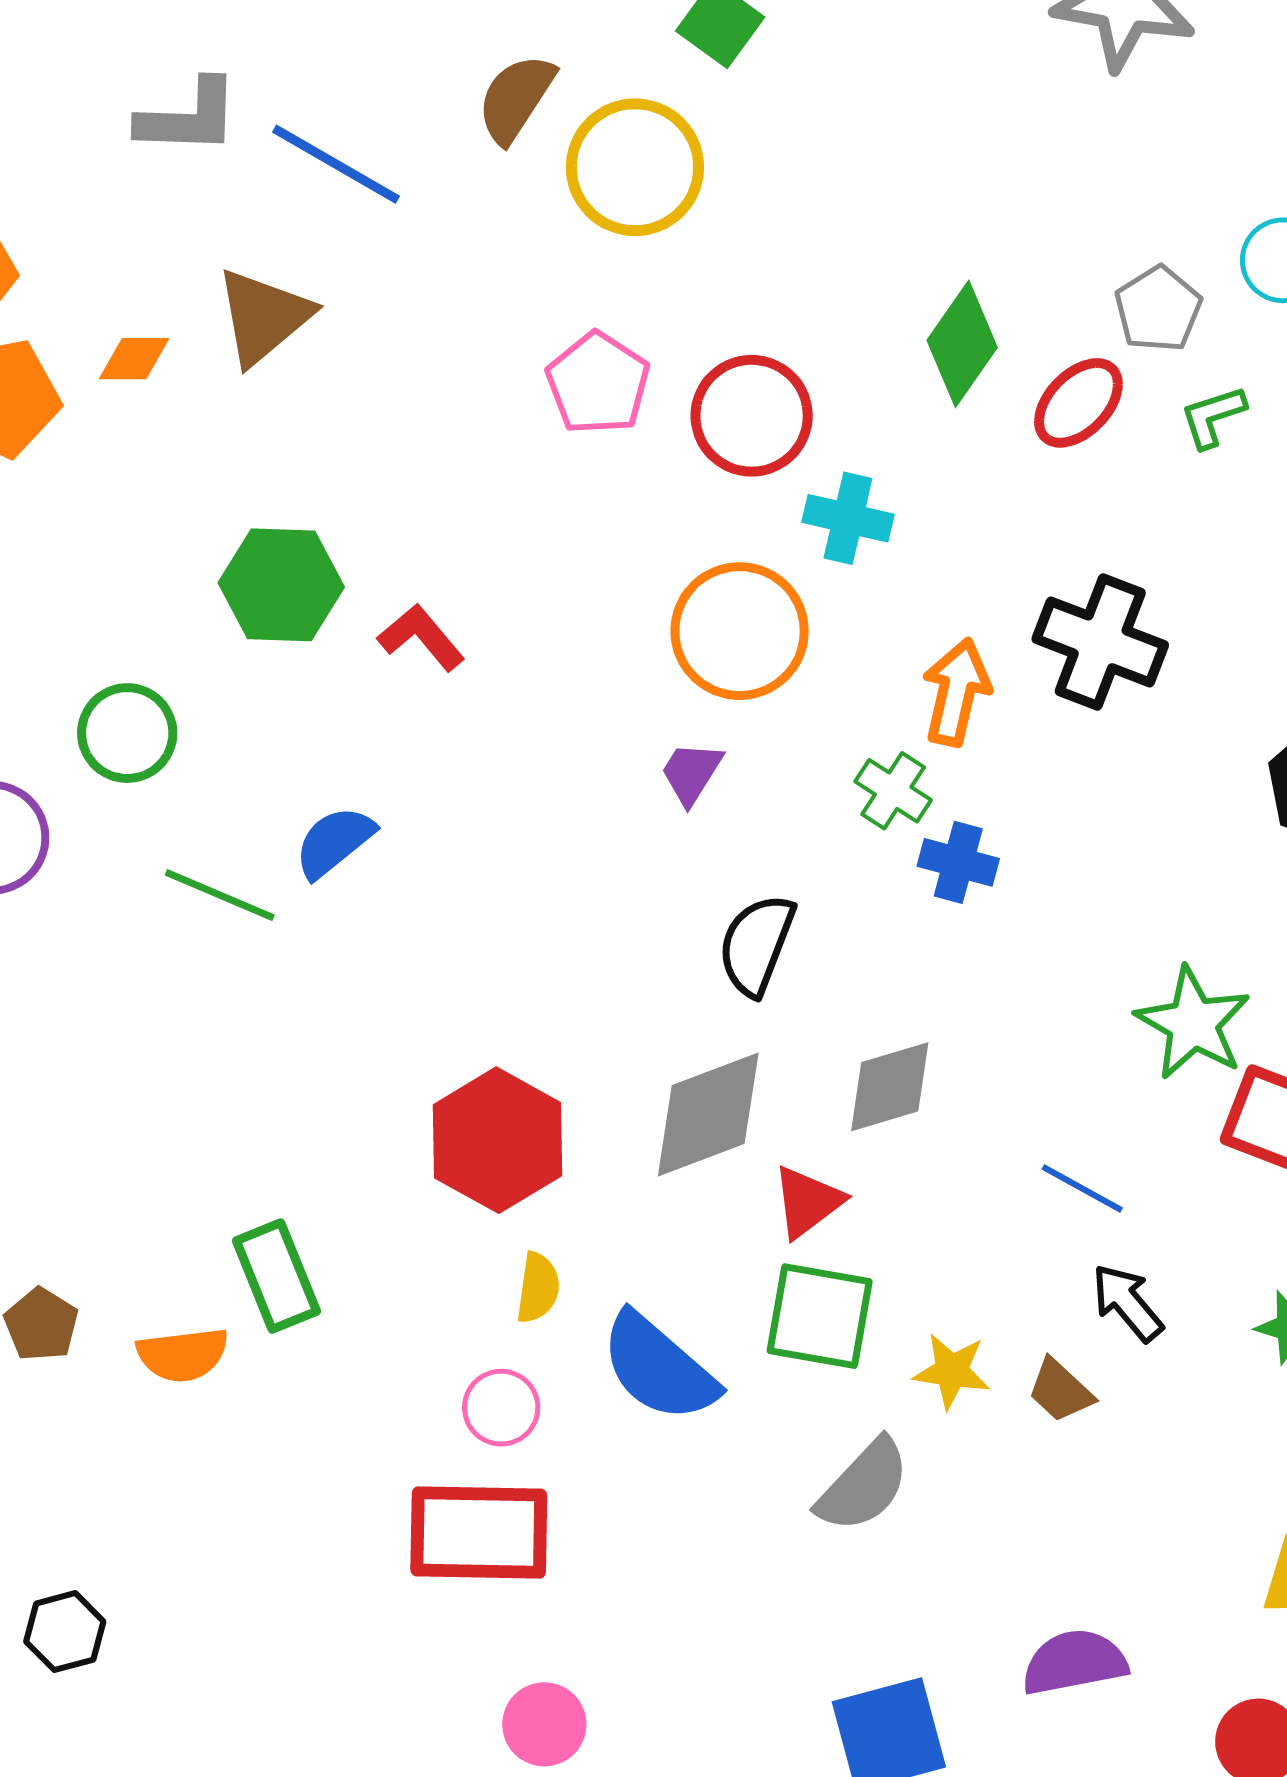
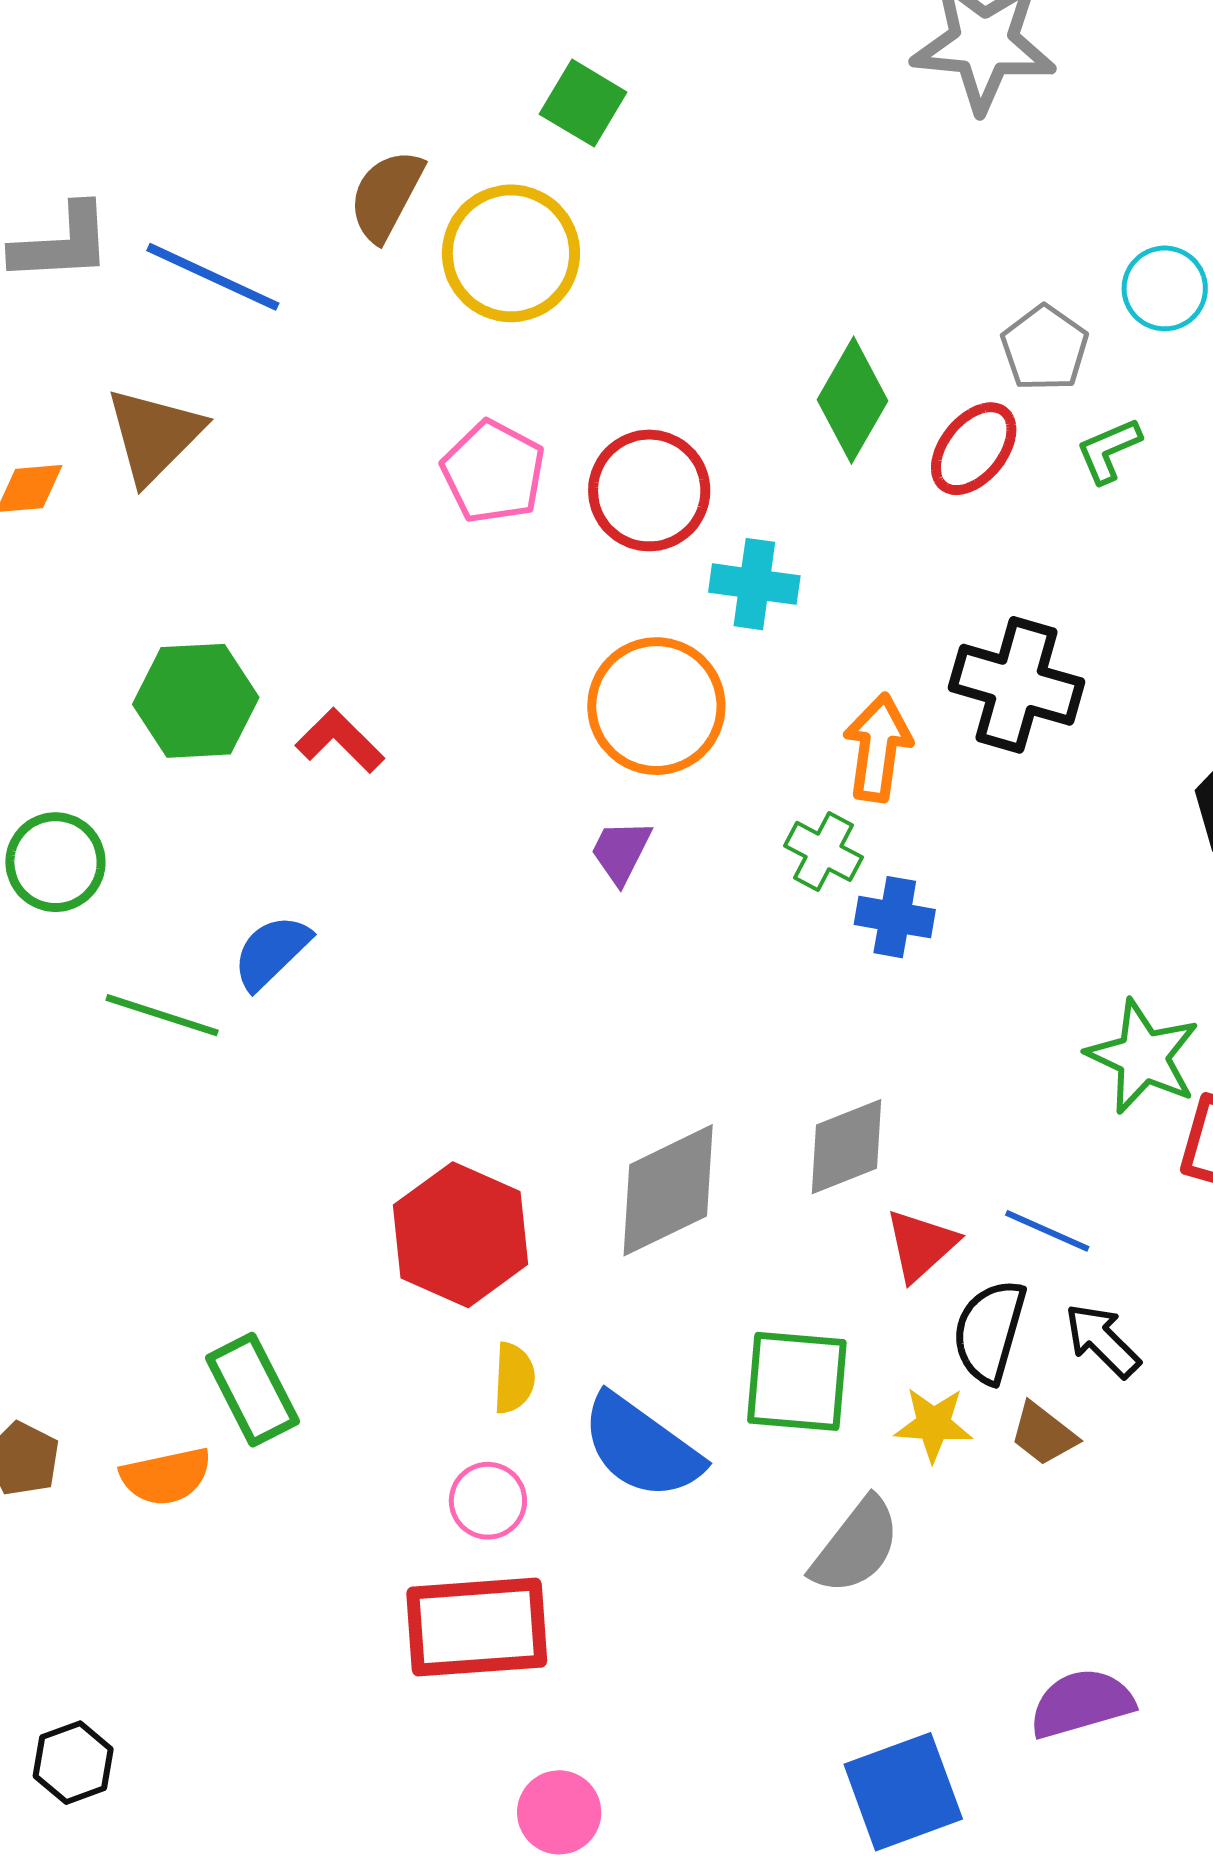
black semicircle: (756, 945) -> (989, 1331), moved
red triangle: (808, 1202) -> (921, 1245), moved

